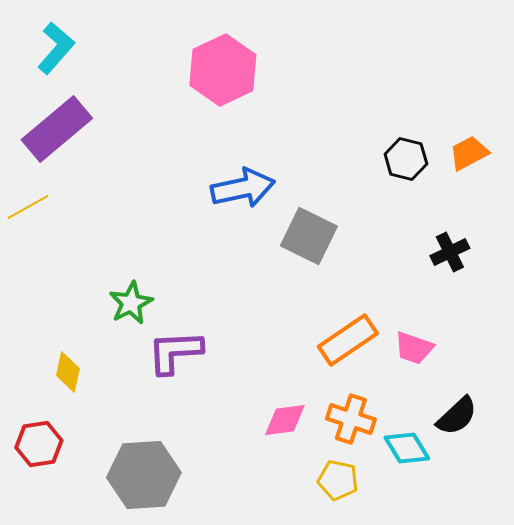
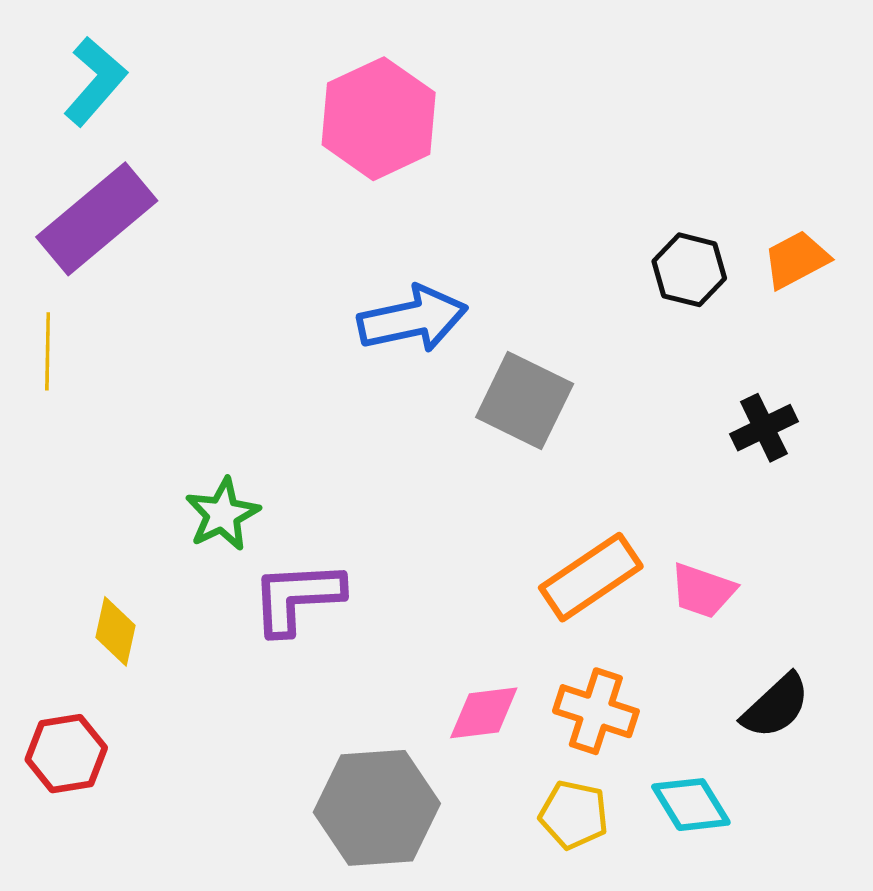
yellow line: (28, 207) -> (48, 351), turned -60
cyan diamond: (407, 448) -> (691, 805), moved
gray hexagon: (144, 475) -> (377, 808), moved

